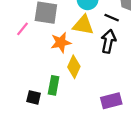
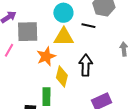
black arrow: (108, 41) -> (86, 65), moved

